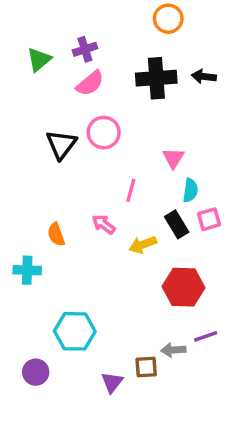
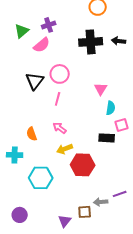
pink semicircle: (90, 83) -> (42, 45), moved
pink line: (131, 190) -> (58, 99), moved
black rectangle: (177, 224) -> (107, 138), moved, turned -56
yellow arrow: (143, 245) -> (65, 149), moved
red hexagon: (184, 287) -> (83, 165), moved
cyan hexagon: (75, 331) -> (41, 178), moved

